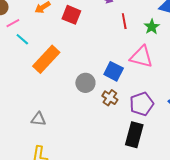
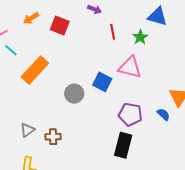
brown cross: (110, 98) -> (53, 137), moved, turned -35
purple pentagon: (142, 104) -> (130, 114), turned 30
gray triangle: (39, 119) -> (27, 130), turned -42

